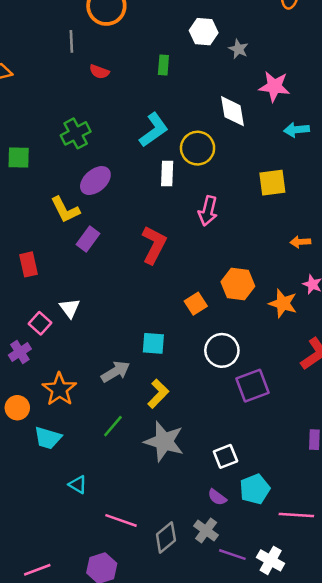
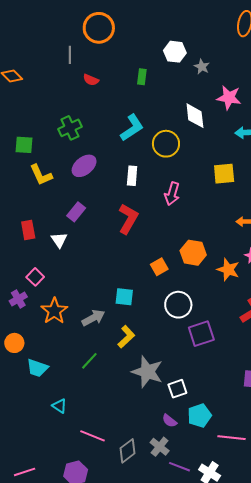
white rectangle: (167, 173) -> (132, 176), moved
yellow L-shape: (65, 210) -> (41, 175), moved
white triangle: (70, 308) -> (59, 240), moved
orange star: (59, 389) -> (54, 311), moved
gray star: (164, 441) -> (147, 372), moved

